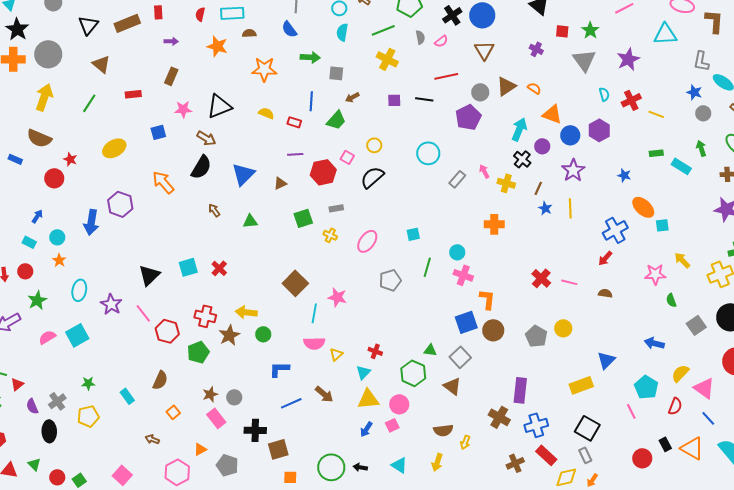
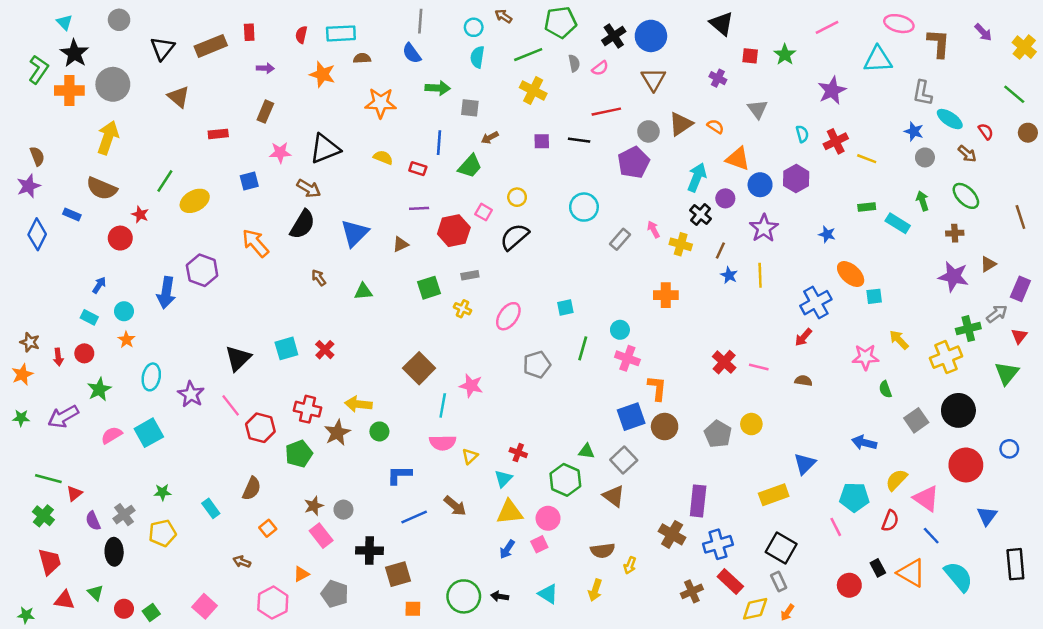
gray triangle: (584, 60) -> (758, 109), moved, size x0.7
green line: (89, 103) -> (165, 181), moved
cyan pentagon: (646, 387) -> (854, 497), turned -30

